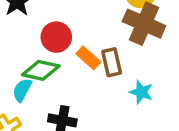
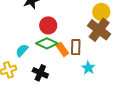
orange rectangle: (88, 58) -> (62, 49), moved
green diamond: (41, 70) -> (47, 43), moved

